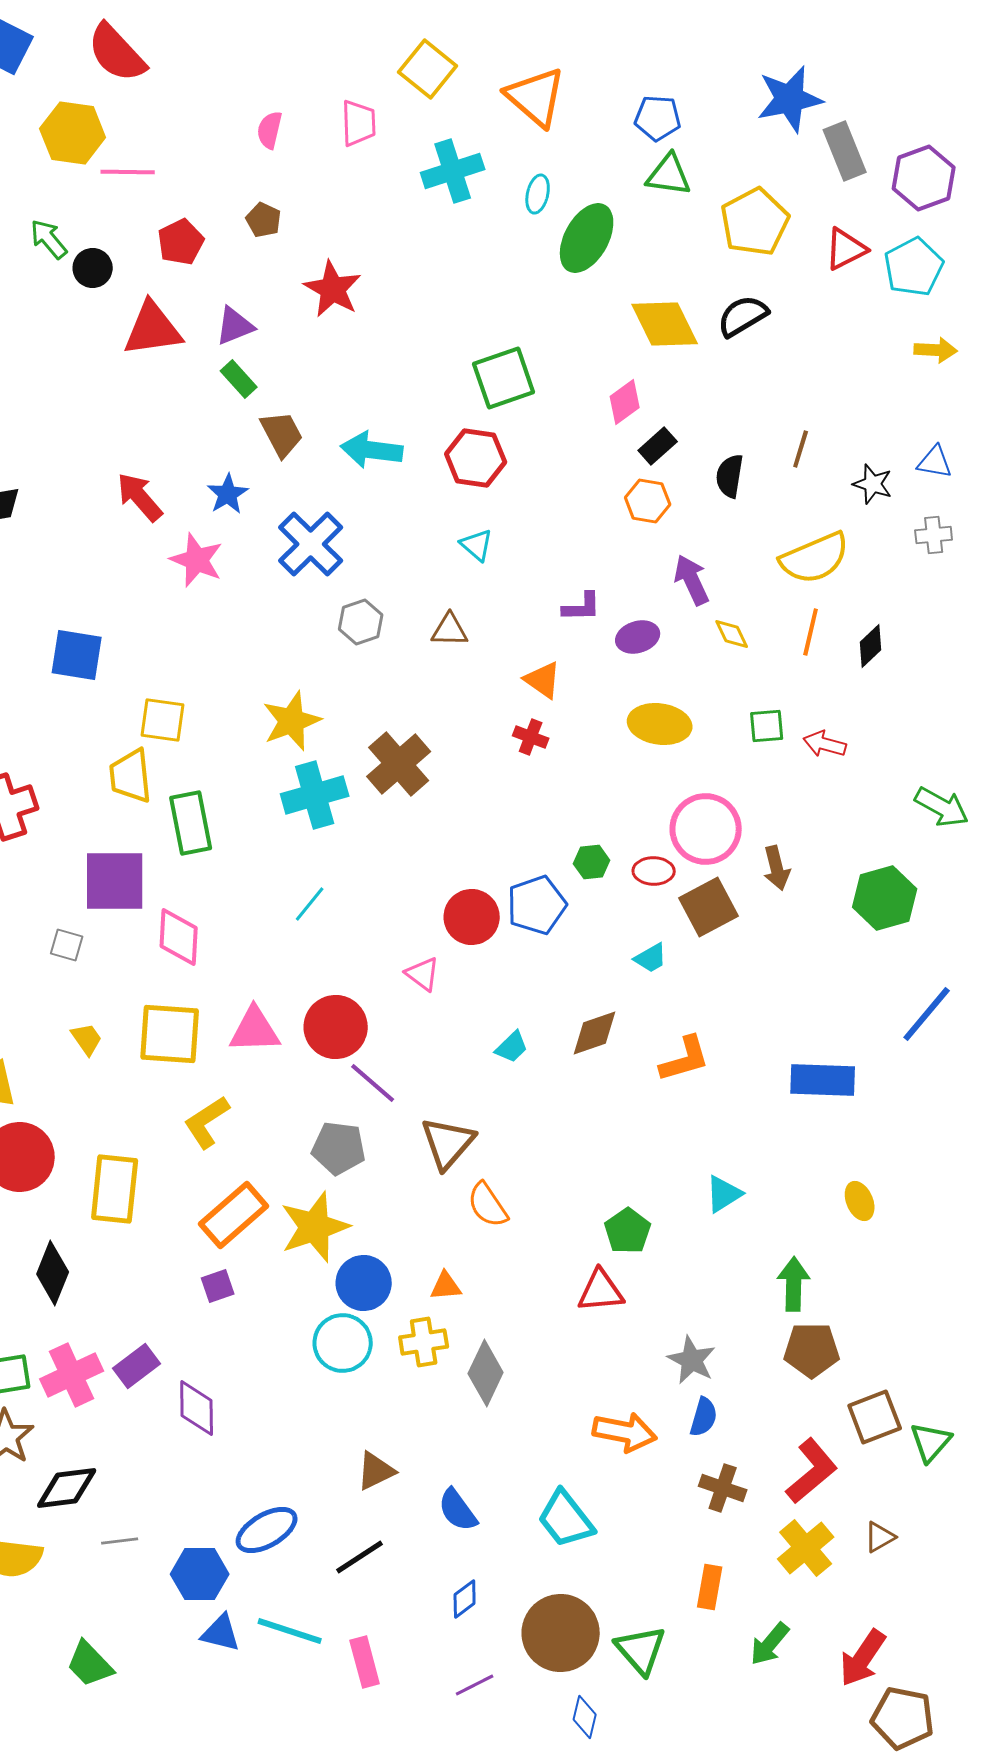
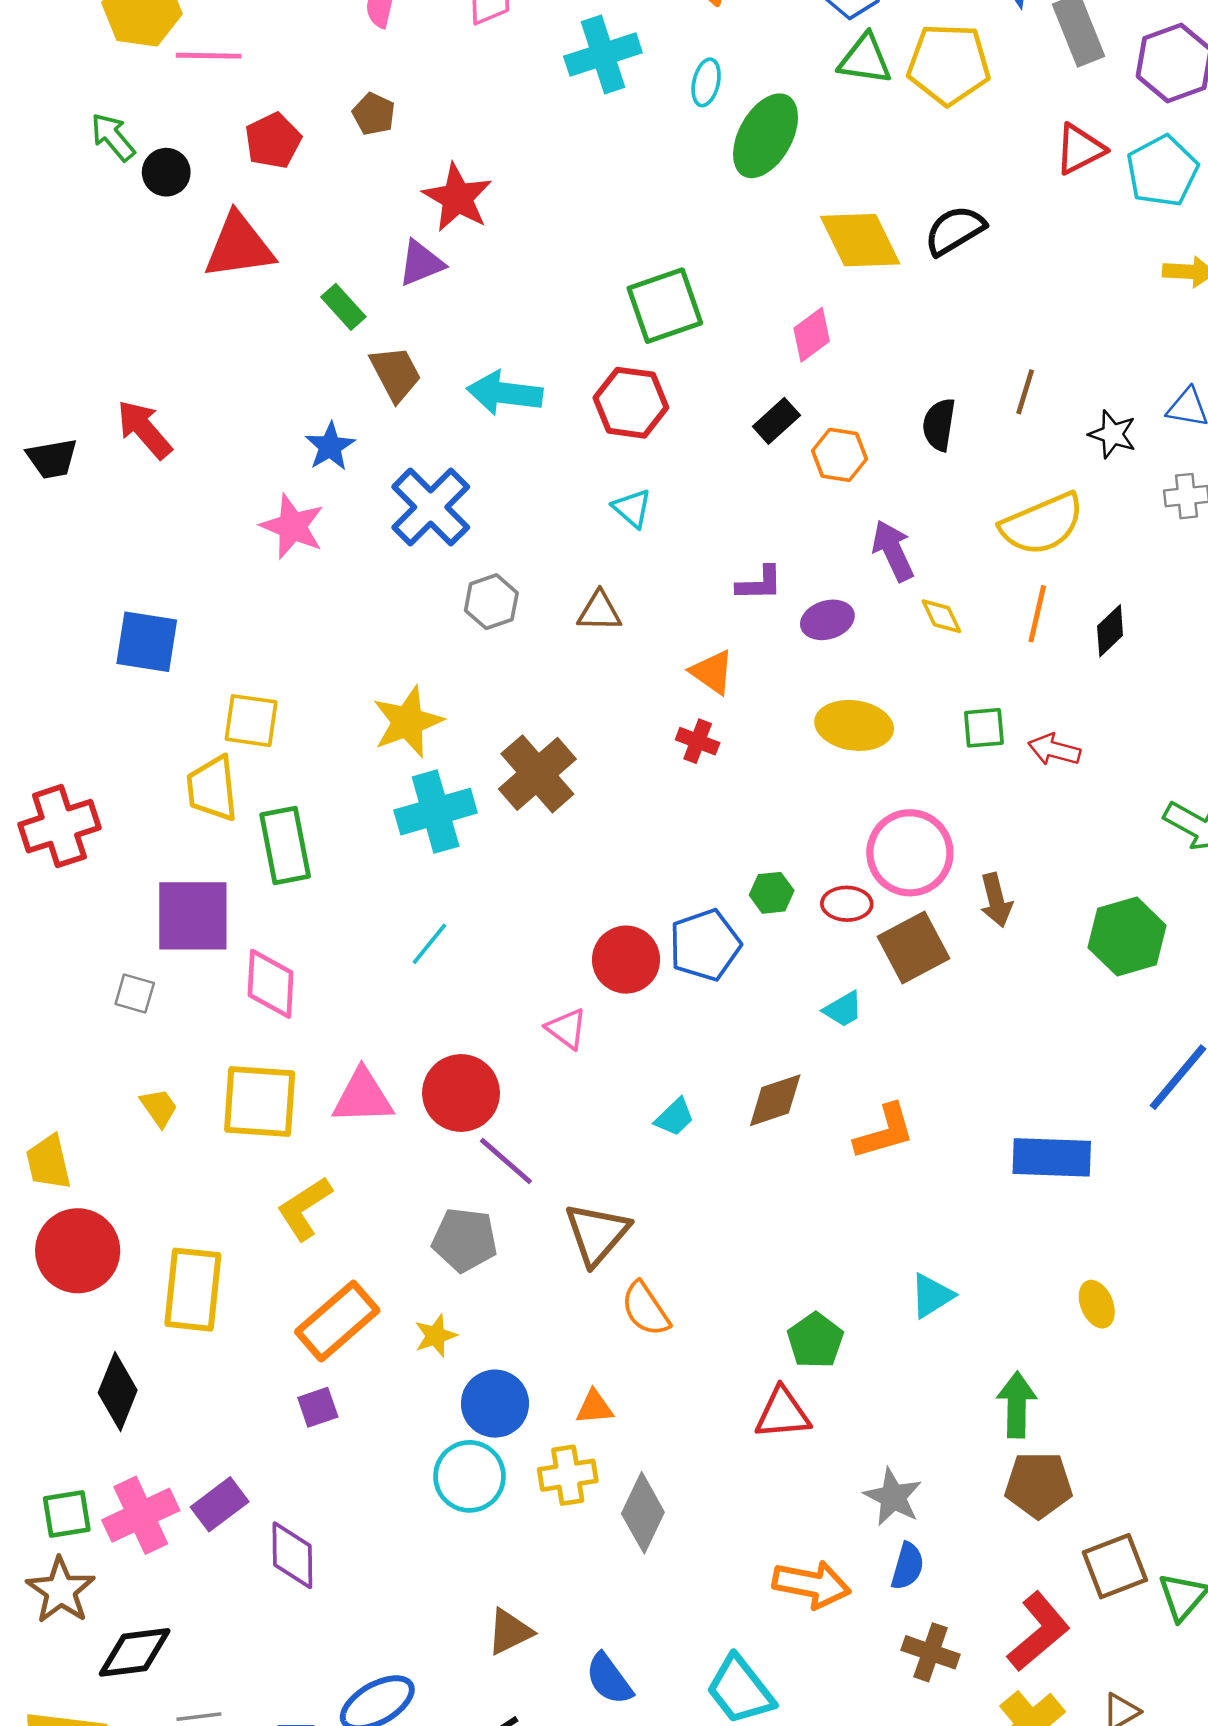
yellow pentagon: (755, 222) -> (949, 64), moved, turned 30
purple triangle: (235, 326) -> (421, 263), moved
black rectangle: (658, 446) -> (776, 421), moved
red arrow: (140, 497) -> (144, 429), moved
yellow star: (315, 1227) -> (436, 1336), size x0.5

